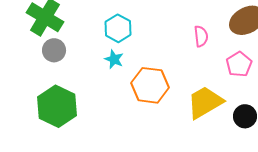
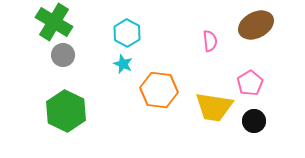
pink pentagon: (239, 64) -> (250, 83), moved
yellow trapezoid: (205, 102) -> (214, 107), turned -141

